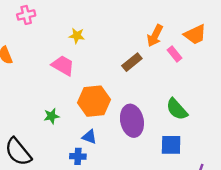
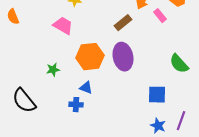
green semicircle: (177, 109) -> (179, 64), moved
purple ellipse: (132, 121) -> (123, 57), moved

